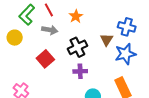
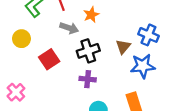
gray arrow: (50, 30) -> (69, 28), moved
yellow circle: (15, 38) -> (21, 39), moved

